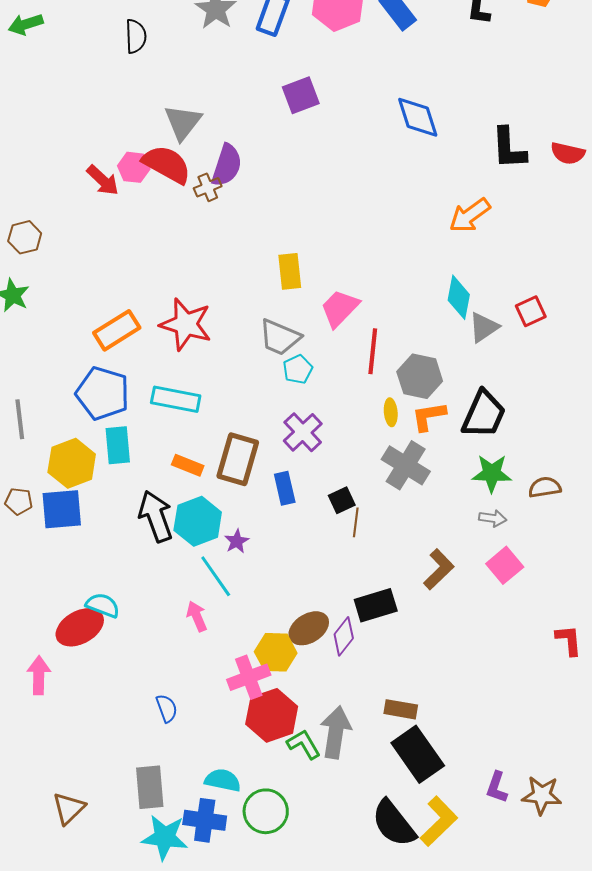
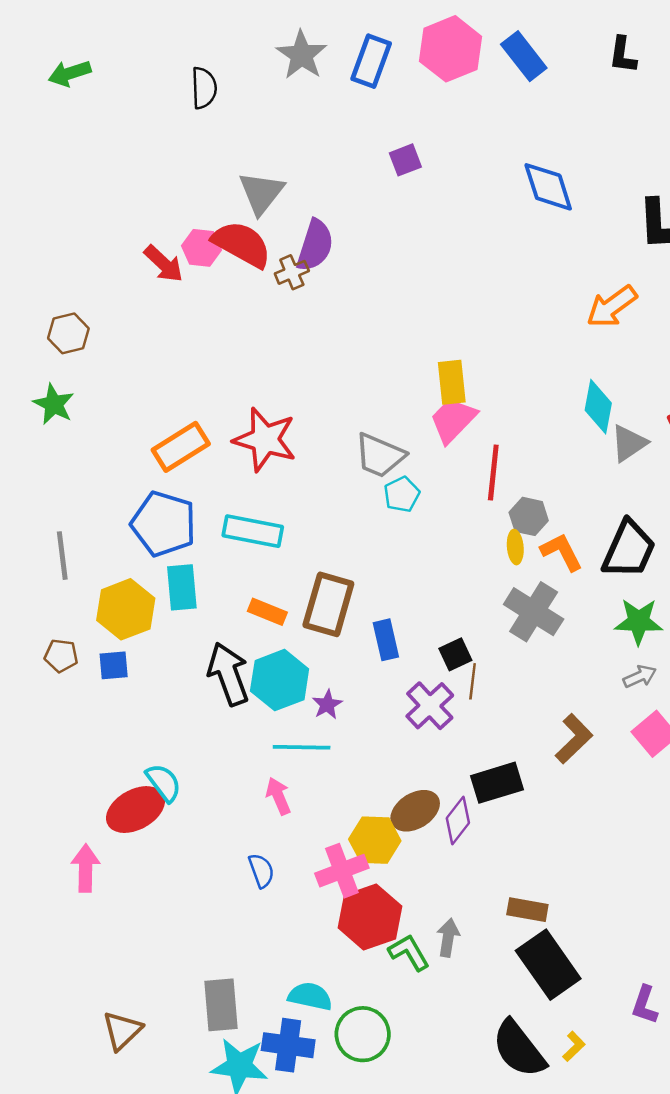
purple square: (301, 95) -> (405, 160), size x0.7
yellow rectangle: (290, 271) -> (452, 382), moved
gray hexagon: (420, 376) -> (529, 516), moved, size x0.7
orange L-shape: (429, 416) -> (562, 552), turned 72
purple cross: (303, 432) -> (430, 706), moved
blue square: (62, 509) -> (114, 665), size x0.6
gray arrow: (493, 518) -> (640, 676), turned -32
cyan line: (216, 576) -> (302, 747), turned -54
cyan semicircle: (103, 605) -> (164, 783), turned 32
blue semicircle: (167, 708) -> (261, 871), moved
gray arrow: (336, 732) -> (448, 938), size x0.6
yellow L-shape: (439, 821) -> (574, 1046), size x0.5

